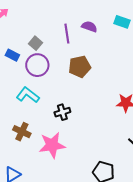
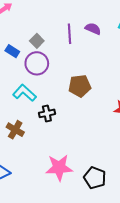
brown pentagon: (80, 67) -> (80, 86), moved
black cross: (62, 112) -> (47, 113), moved
pink star: (52, 145) -> (59, 168), moved

